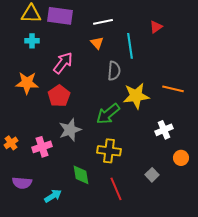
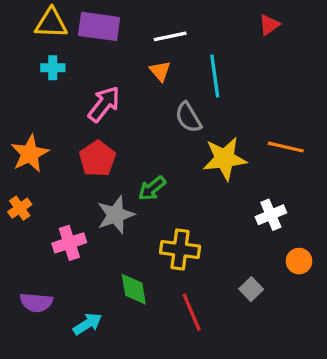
red triangle: (156, 27) -> (269, 25), moved
gray semicircle: (114, 71) -> (188, 117), turned 144
orange star: (27, 83) -> (30, 154), moved, turned -30
green arrow: (108, 114) -> (152, 188), moved, size x0.7
orange cross: (11, 143) -> (20, 208), moved

